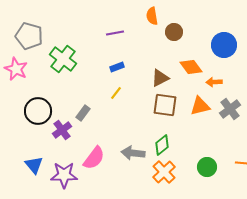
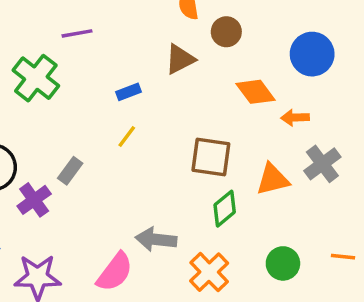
purple line: (115, 33) -> (77, 33), moved
brown triangle: (160, 78) -> (180, 59), moved
orange triangle: (200, 106) -> (273, 179), moved
green diamond: (162, 145) -> (225, 209), moved
pink semicircle: (94, 158) -> (115, 272), moved

